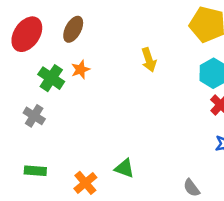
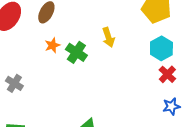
green cross: (51, 78) -> (76, 52), moved

